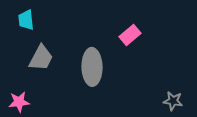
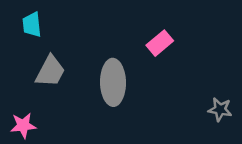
gray star: (173, 101) -> (220, 109), moved

